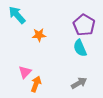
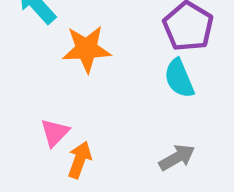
orange star: (39, 35) -> (86, 49), size x1.5

